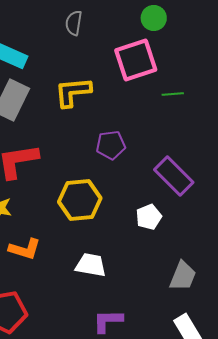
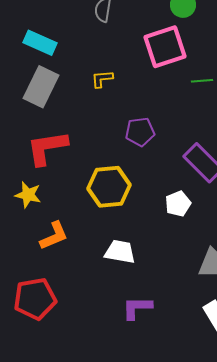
yellow L-shape: (73, 92) -> (102, 79), size x0.6
orange L-shape: (25, 249) -> (54, 236), turned -40

